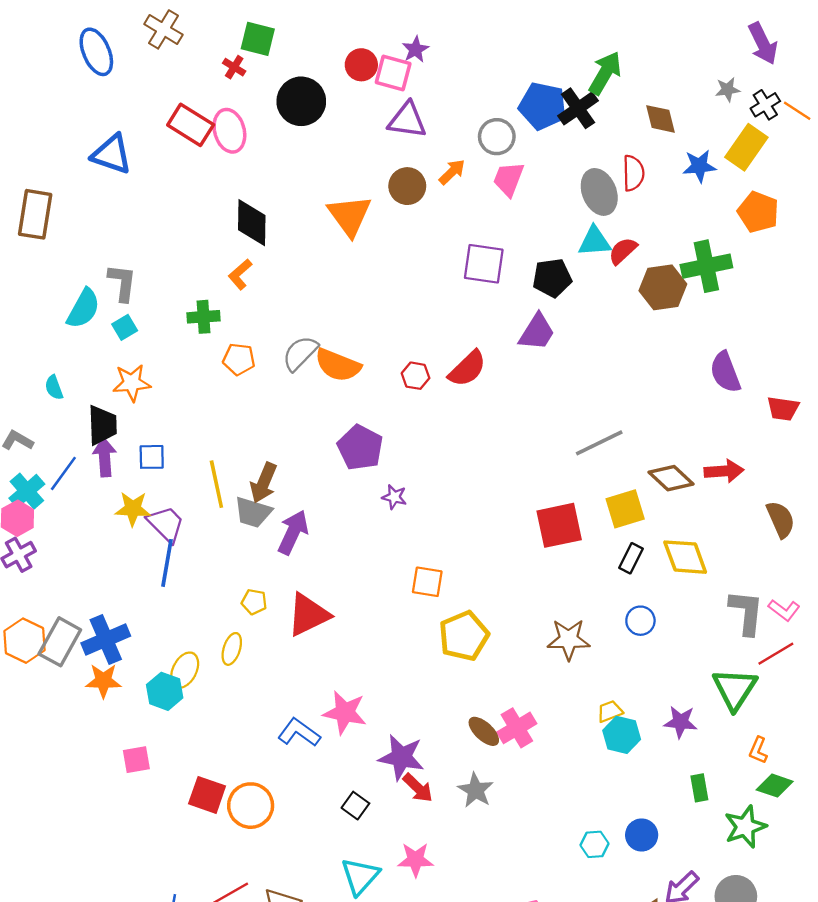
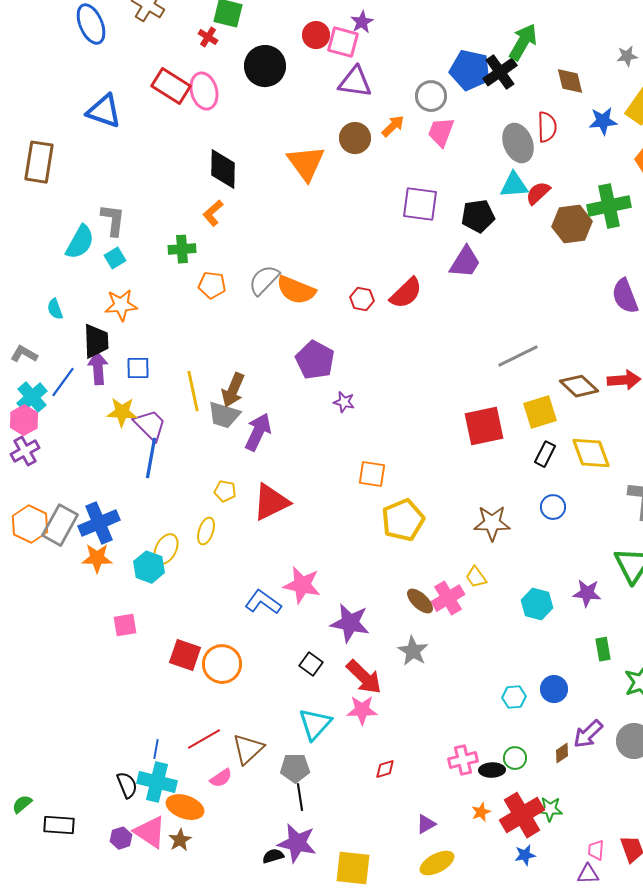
yellow trapezoid: (610, 711) -> (476, 577), moved, turned -105
red arrow: (418, 788) -> (364, 677), moved, size x1.4

